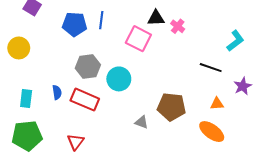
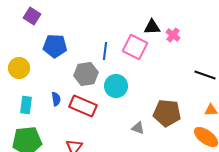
blue line: (101, 20) -> (105, 51), moved
blue pentagon: (74, 24) -> (55, 46), moved
yellow circle: (19, 48) -> (19, 68), moved

